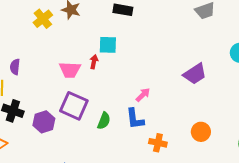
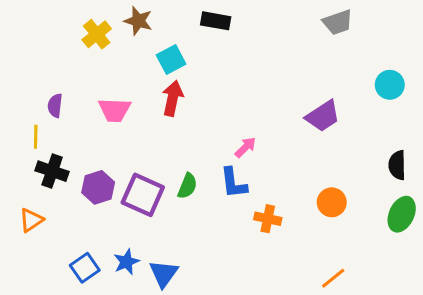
cyan square: (108, 45) -> (171, 60), moved, turned -30
red arrow: (94, 62) -> (173, 98), size x1.6
pink trapezoid: (70, 70) -> (115, 110), moved
purple square: (74, 106) -> (143, 195), moved

